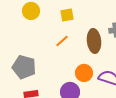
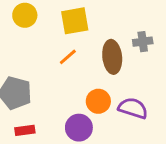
yellow square: (67, 15) -> (75, 21), size x1.5

